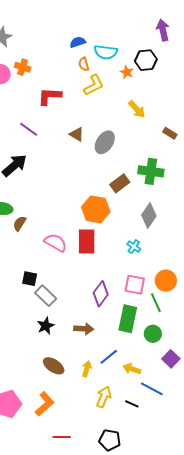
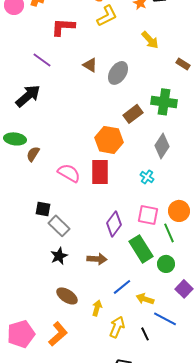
green rectangle: (128, 319) -> (141, 249), turned -44
yellow arrow: (87, 369) -> (97, 308), moved
black line: (132, 404) -> (145, 334), turned 40

